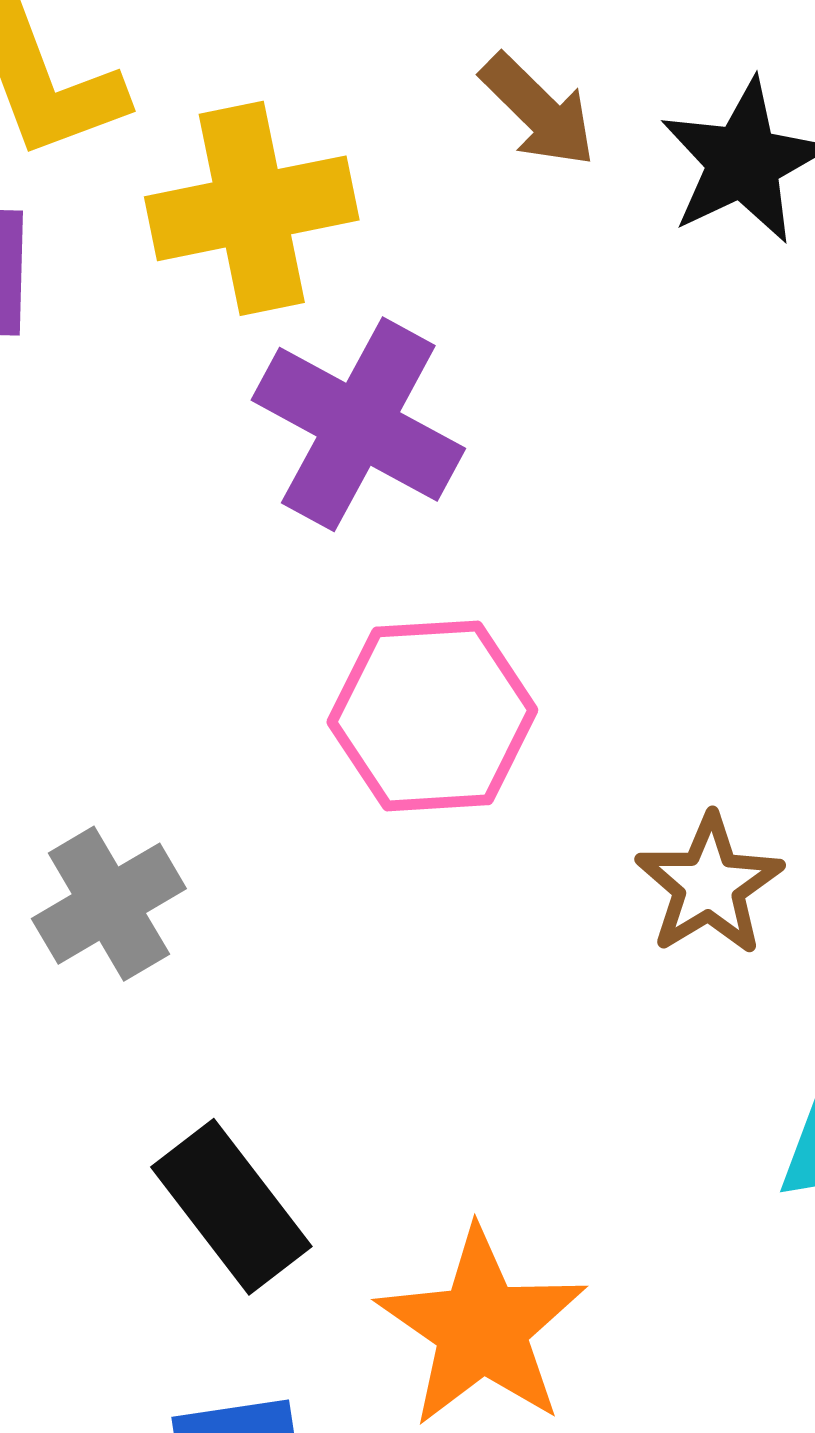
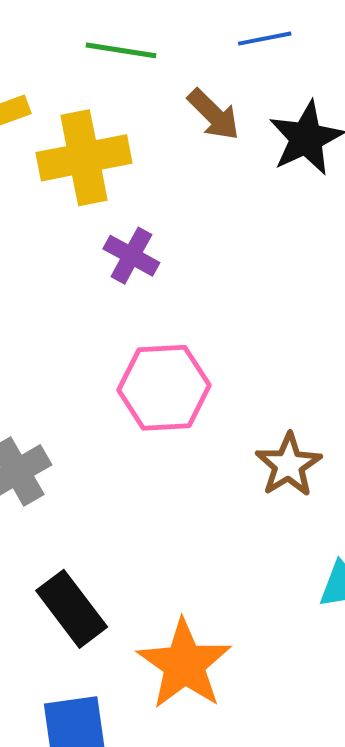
purple cross: (358, 424) -> (131, 256), size x0.6

